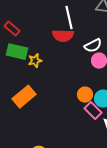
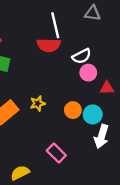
yellow star: (35, 61) -> (38, 103), moved
pink rectangle: (93, 111) -> (56, 153), moved

